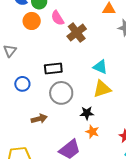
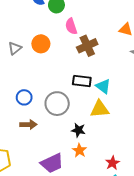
orange circle: (32, 21) -> (41, 44), moved
black rectangle: (53, 68) -> (82, 81), moved
blue circle: (22, 84) -> (24, 97), moved

